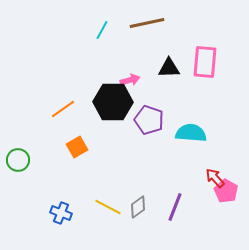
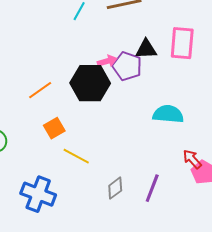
purple pentagon: (149, 120) -> (127, 66), moved
yellow line: (108, 207) -> (76, 156), moved
blue cross: (61, 213) -> (38, 194), size x1.6

